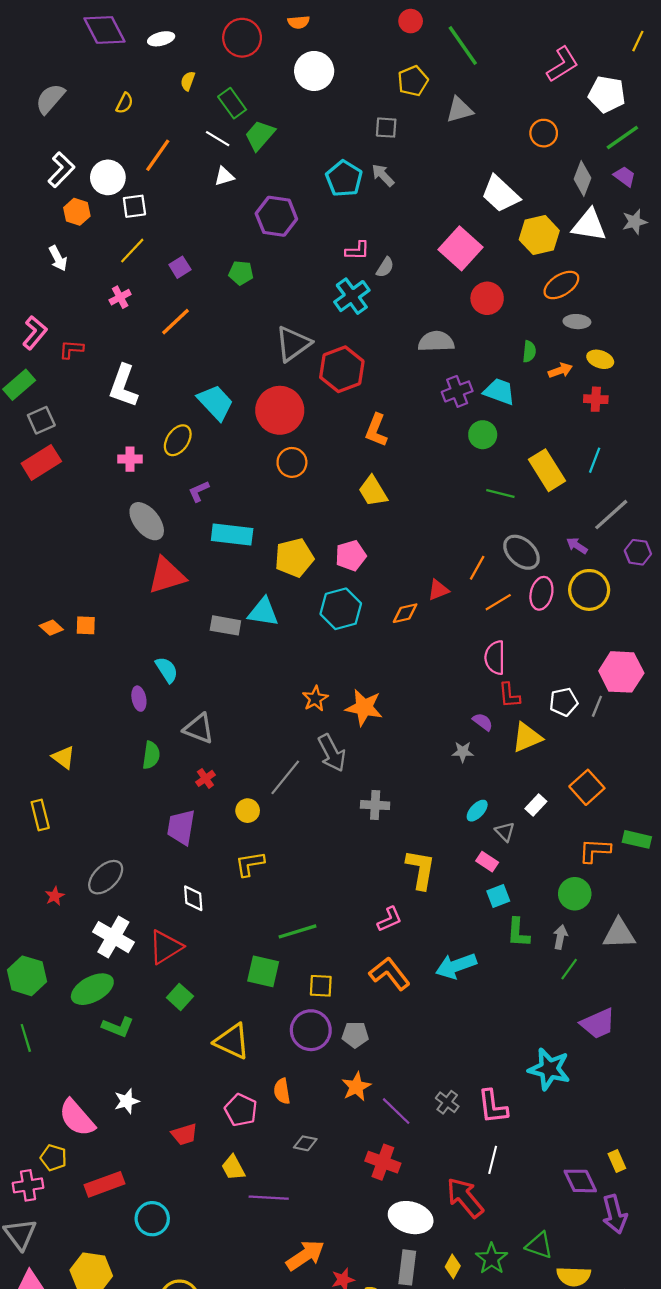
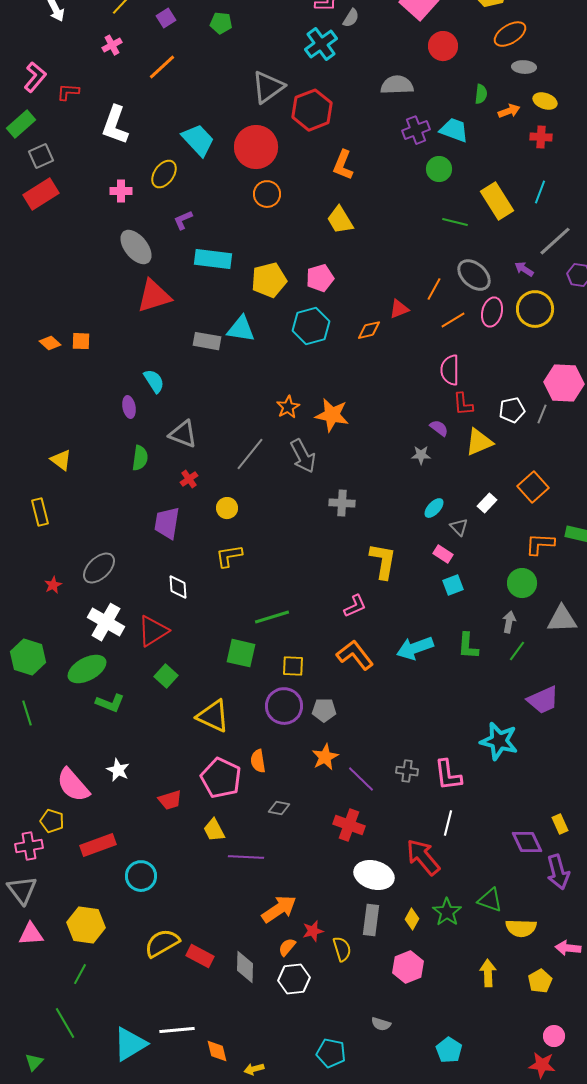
gray line: (285, 777) -> (250, 454), moved
green L-shape: (518, 933) -> (468, 646), moved
white star: (127, 1101) -> (118, 770), turned -30
gray cross: (447, 1102) -> (407, 771), turned -30
pink pentagon: (241, 1110) -> (221, 778), size x1.4

